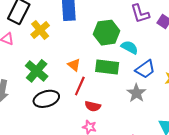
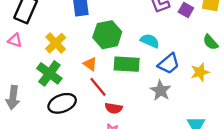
yellow cross: (40, 30) -> (56, 43), moved
green hexagon: (107, 33) -> (107, 35), moved
red line: (80, 86) -> (98, 87), turned -60

